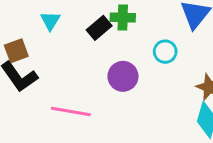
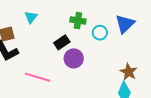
black rectangle: (99, 28) -> (62, 42), moved
cyan circle: (165, 52) -> (100, 33), moved

